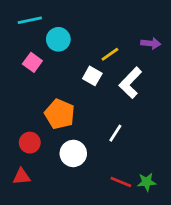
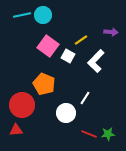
cyan circle: (58, 39) -> (43, 15), moved
pink square: (32, 62) -> (48, 46), moved, size x1.5
red circle: (30, 143) -> (22, 105), size x1.6
white circle: (73, 153) -> (66, 113), moved

